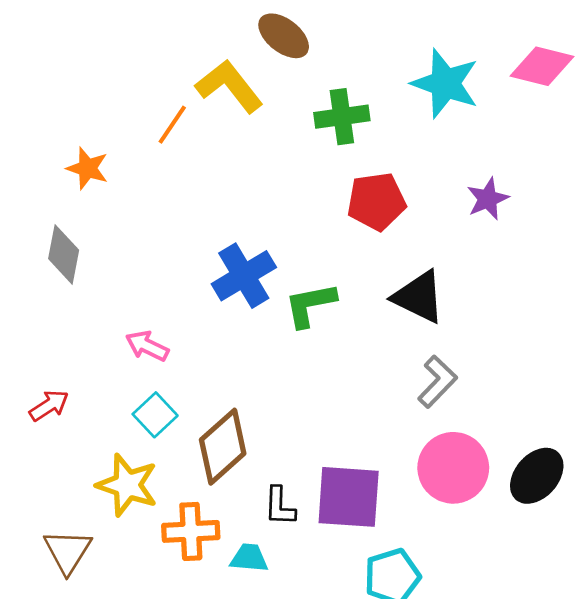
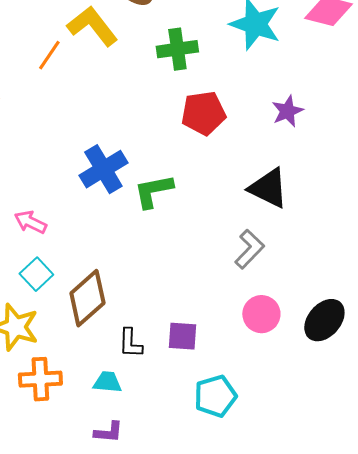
black triangle: (419, 297) -> (268, 188), moved
pink circle: (453, 468) -> (261, 314), size x0.7
purple square: (349, 497) -> (182, 336), size x0.6
orange cross: (191, 531) -> (40, 379), moved

